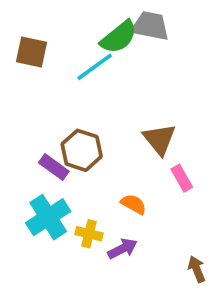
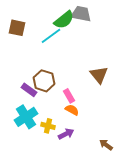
brown triangle: (160, 139) -> (99, 75), moved
pink rectangle: (182, 178) -> (69, 96), moved
brown arrow: (197, 269) -> (106, 145), turned -32

